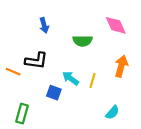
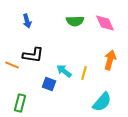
blue arrow: (44, 25) -> (27, 21), moved
green semicircle: (83, 41) -> (75, 21), moved
cyan semicircle: (112, 112) -> (102, 102), size x1.5

